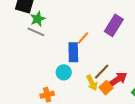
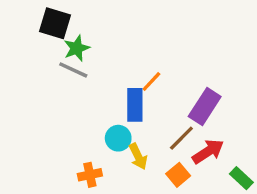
purple rectangle: (114, 25) -> (205, 107), moved
yellow arrow: (92, 83) -> (138, 156), moved
orange square: (106, 88) -> (178, 175), moved

